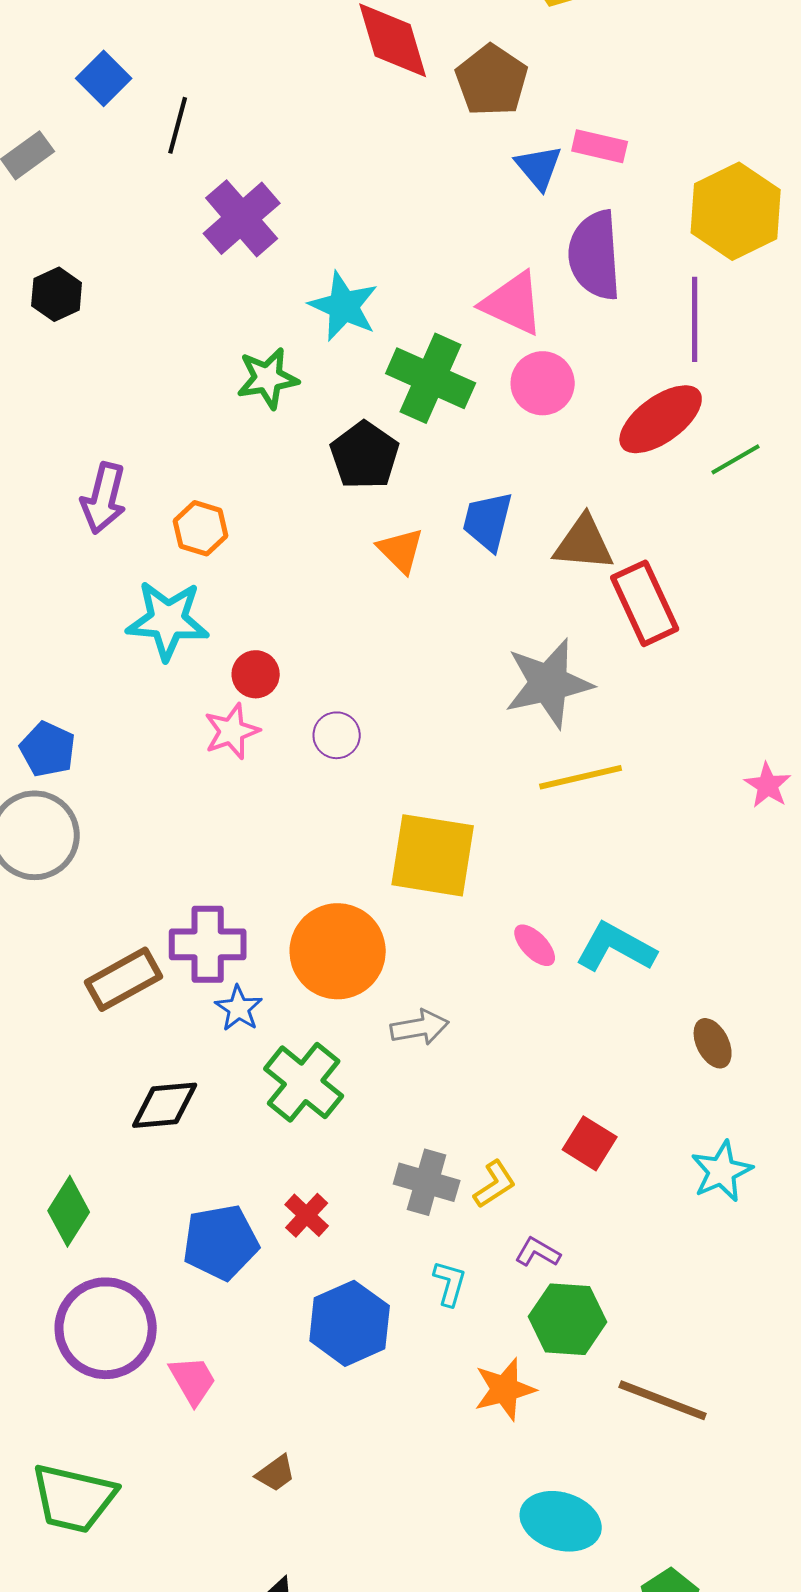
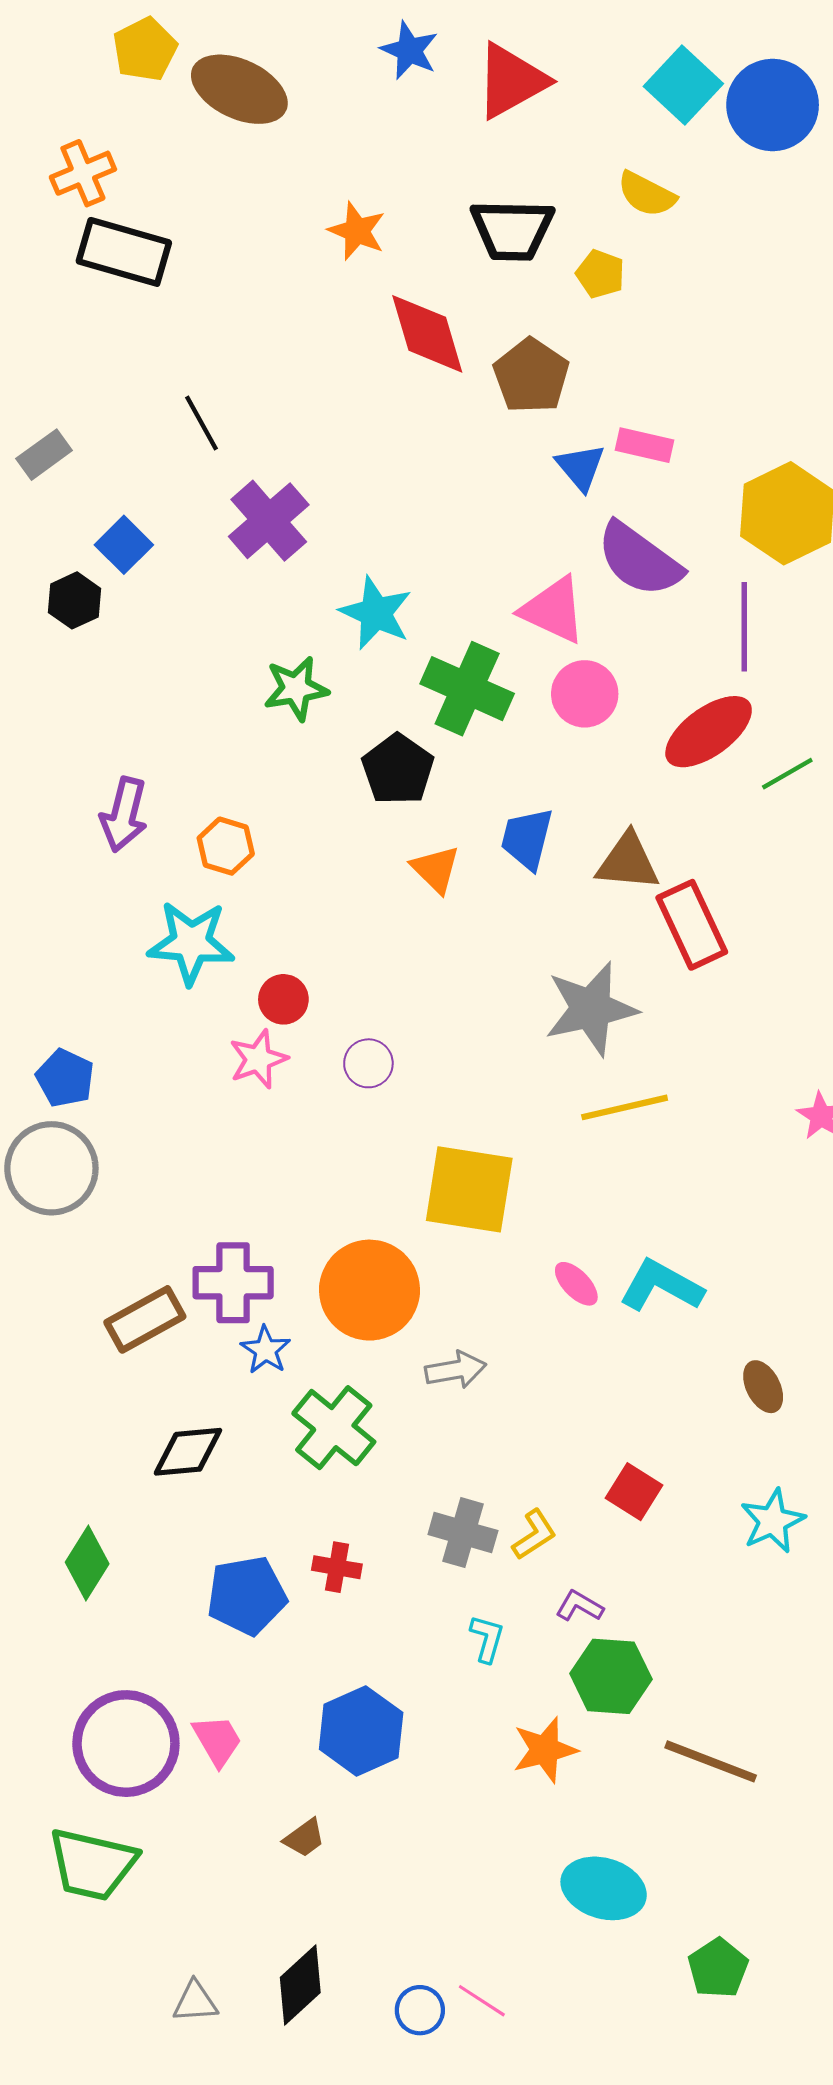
blue square: (104, 78) -> (124, 545), moved
black line: (178, 125) -> (202, 423), turned -44
purple semicircle: (595, 255) -> (639, 559), turned -50
red cross: (307, 1215) -> (337, 1567), turned -33
blue hexagon: (350, 1323) -> (361, 1731), moved
purple circle: (106, 1328) -> (126, 1744), moved

